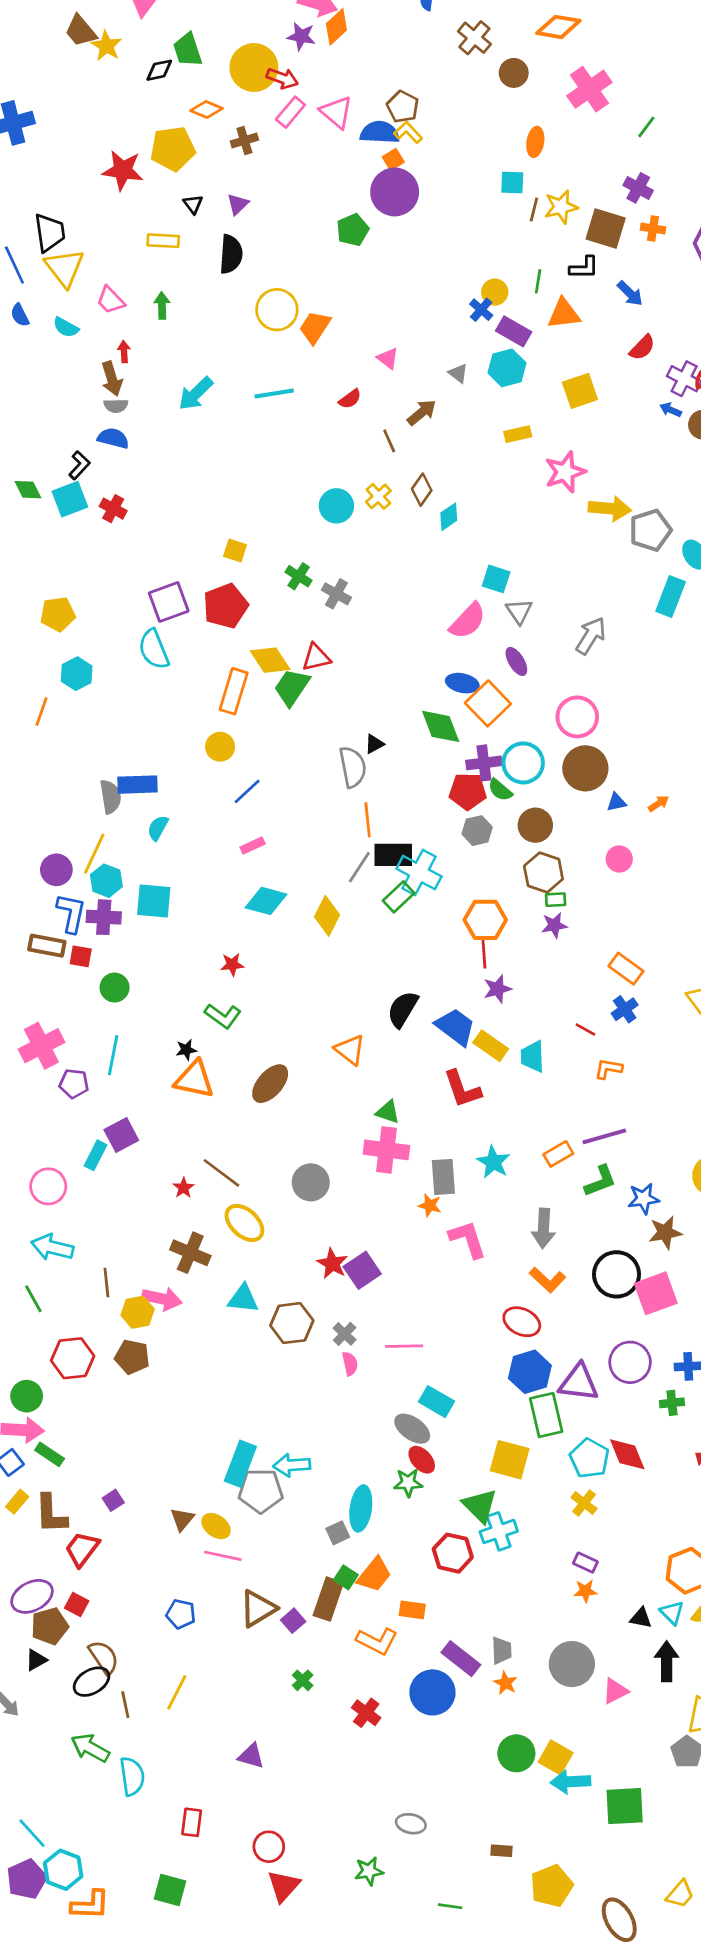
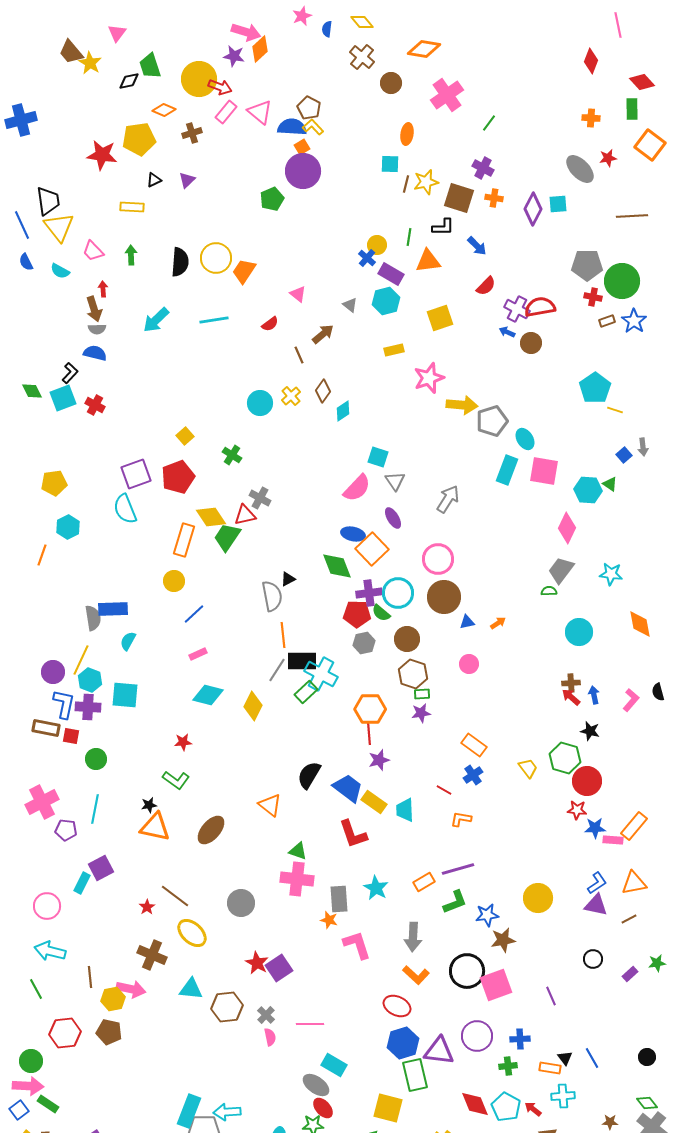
black triangle: (193, 204) -> (154, 180), turned 42
black semicircle: (231, 254) -> (180, 262), moved
yellow square: (235, 551) -> (185, 436), turned 30
gray cross: (336, 594) -> (260, 498), moved
cyan pentagon: (589, 1458) -> (506, 1107), moved

